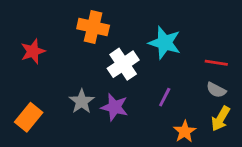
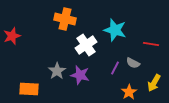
red star: (33, 51) -> (12, 36), moved
gray semicircle: (216, 90) -> (133, 63), moved
orange rectangle: (29, 117) -> (29, 89), moved, turned 54

